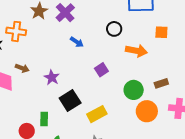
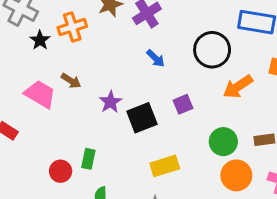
black circle: (114, 29) -> (212, 50), size x1.6
orange cross: (16, 31) -> (72, 27), turned -36
orange arrow: (136, 51) -> (238, 87), turned 125
black square: (70, 100) -> (142, 118), moved

